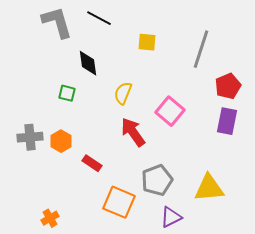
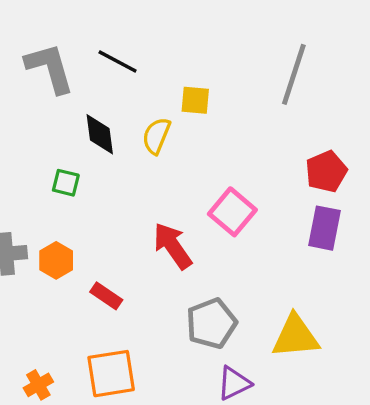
gray line: (201, 49) -> (294, 74), moved
yellow semicircle: (123, 93) -> (156, 136), moved
orange square: (119, 202) -> (111, 374), moved, turned -32

